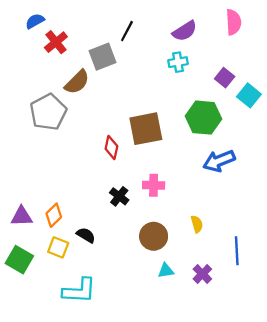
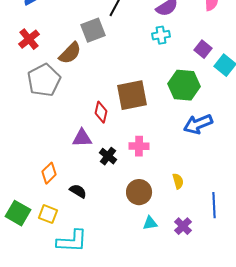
red cross: (56, 42) -> (29, 39), moved
purple triangle: (22, 216) -> (82, 138), moved
yellow square: (58, 247) -> (48, 214), moved

